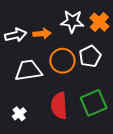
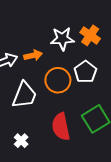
white trapezoid: (28, 70) -> (24, 95), turned 128

